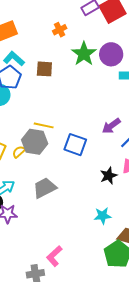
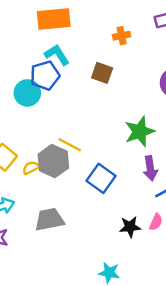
green star: (84, 54) -> (140, 131), moved
brown square: (44, 69) -> (102, 73), moved
purple arrow: (111, 126) -> (150, 168), turned -78

